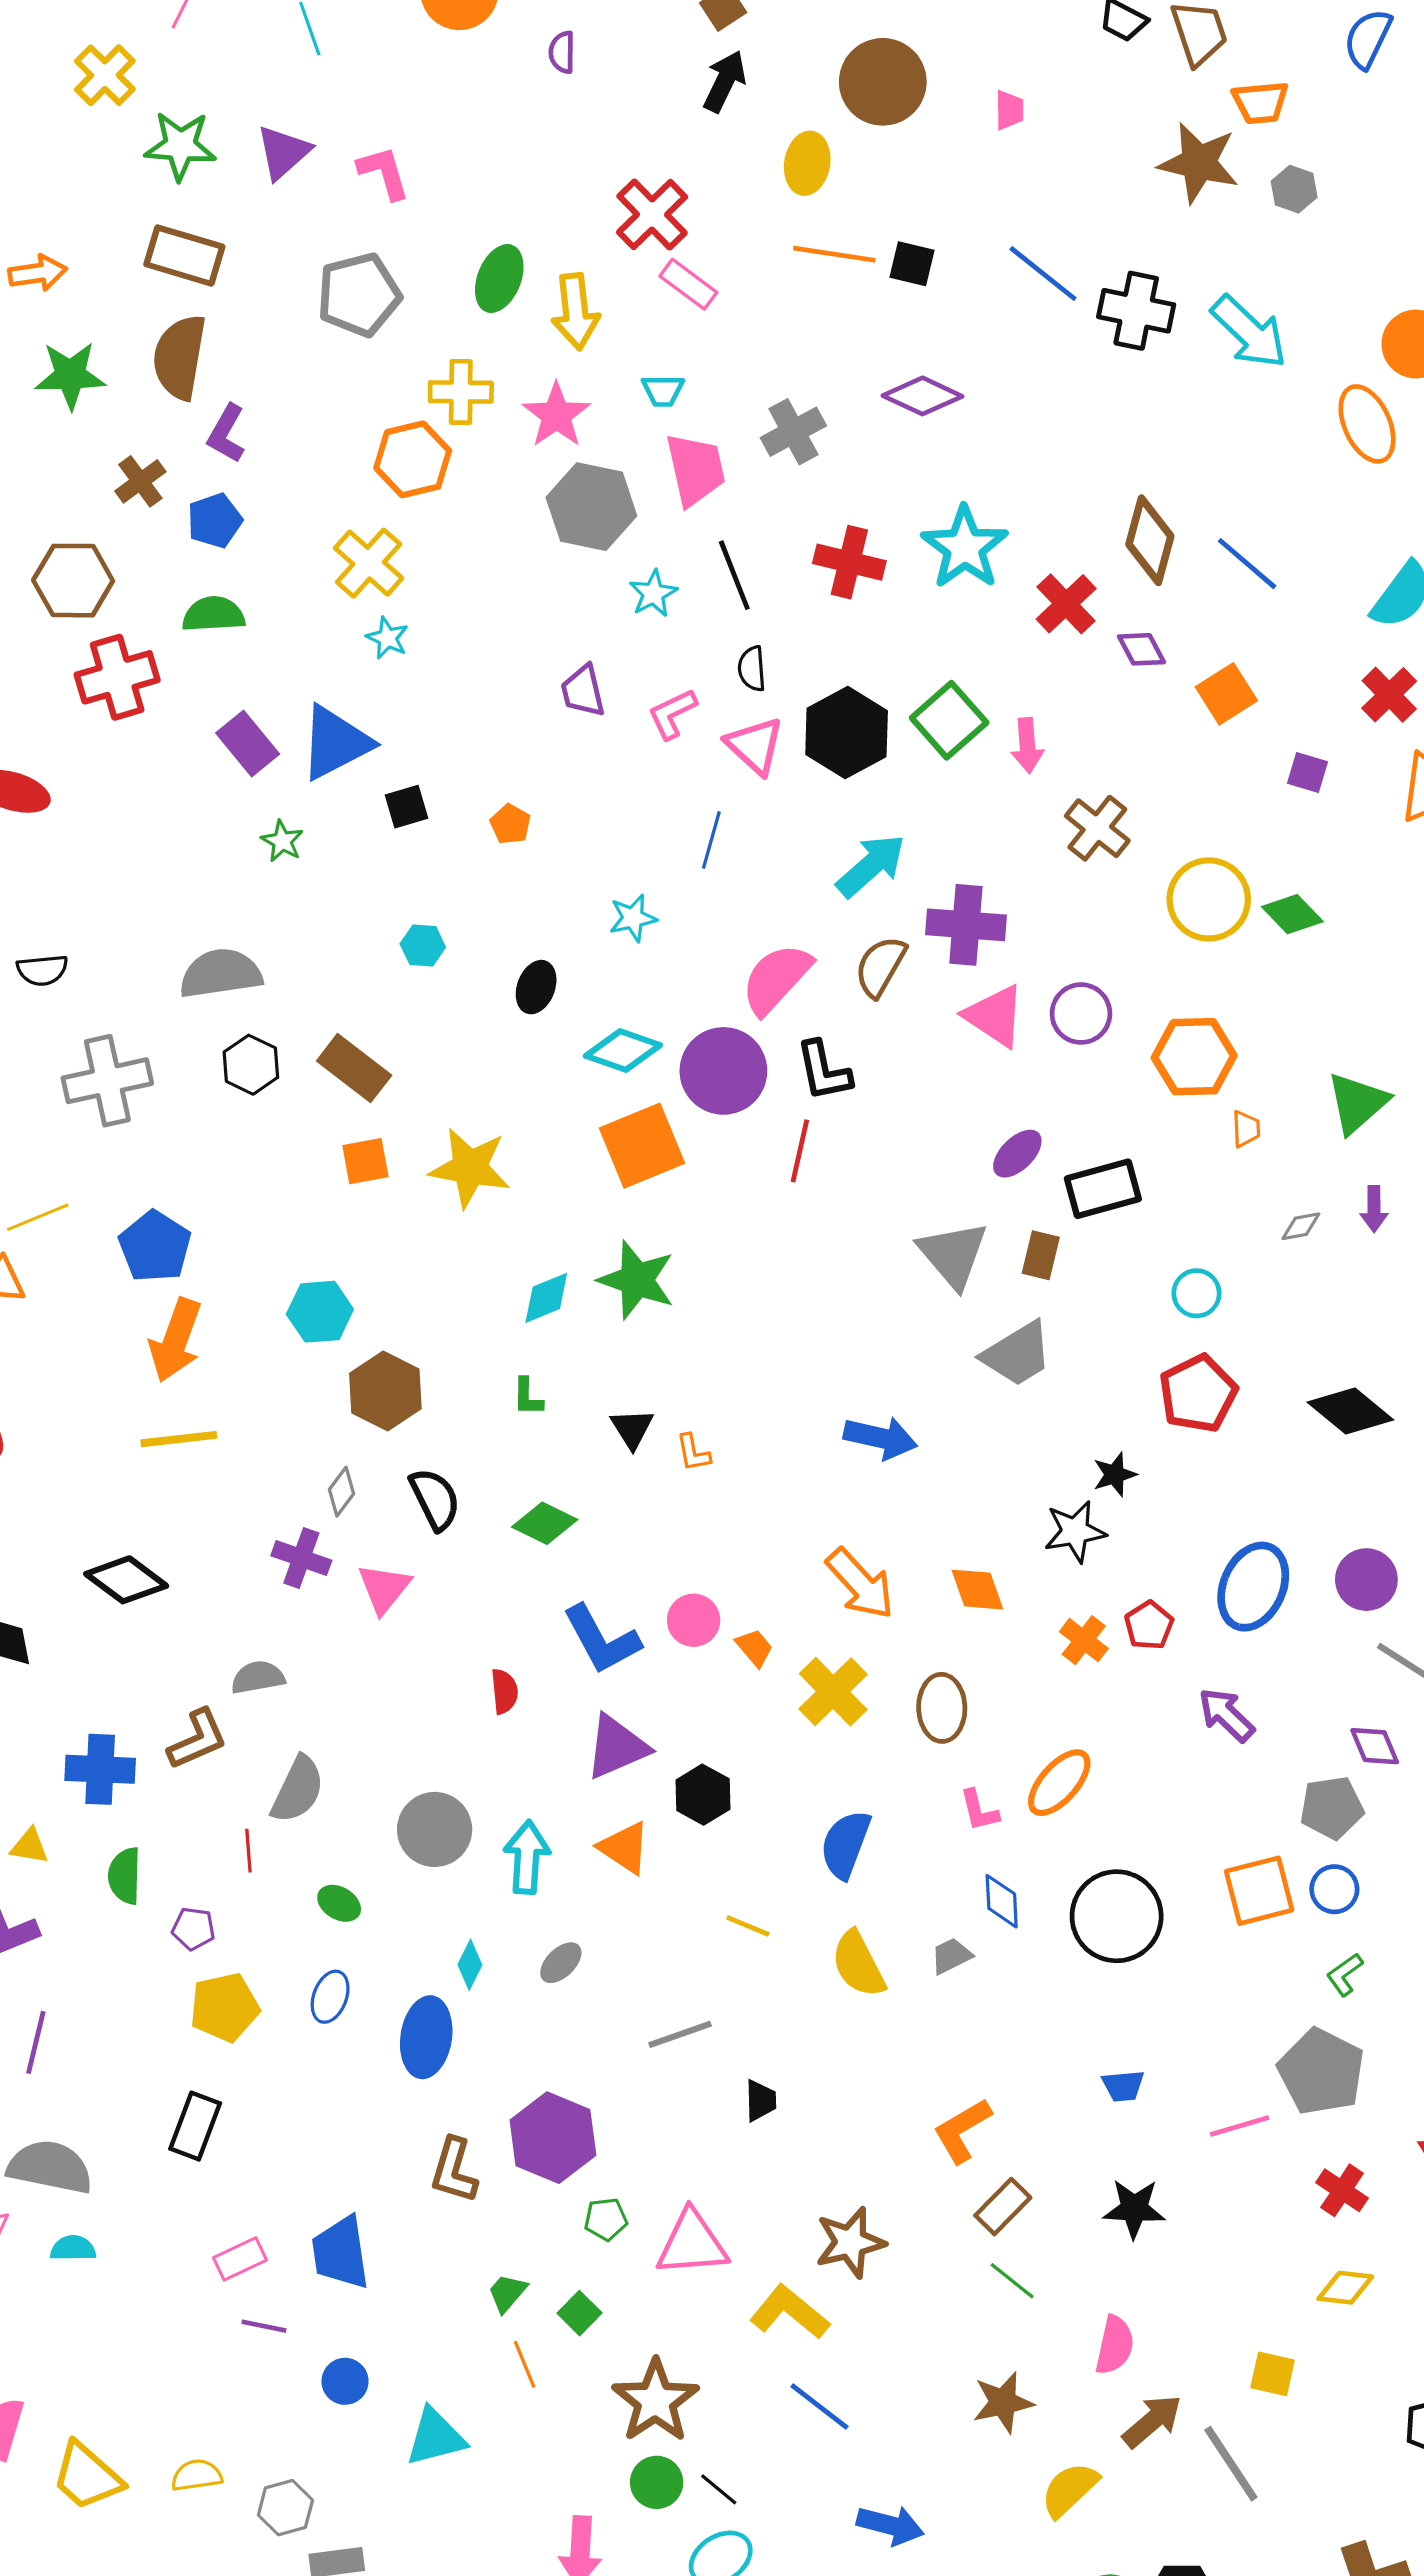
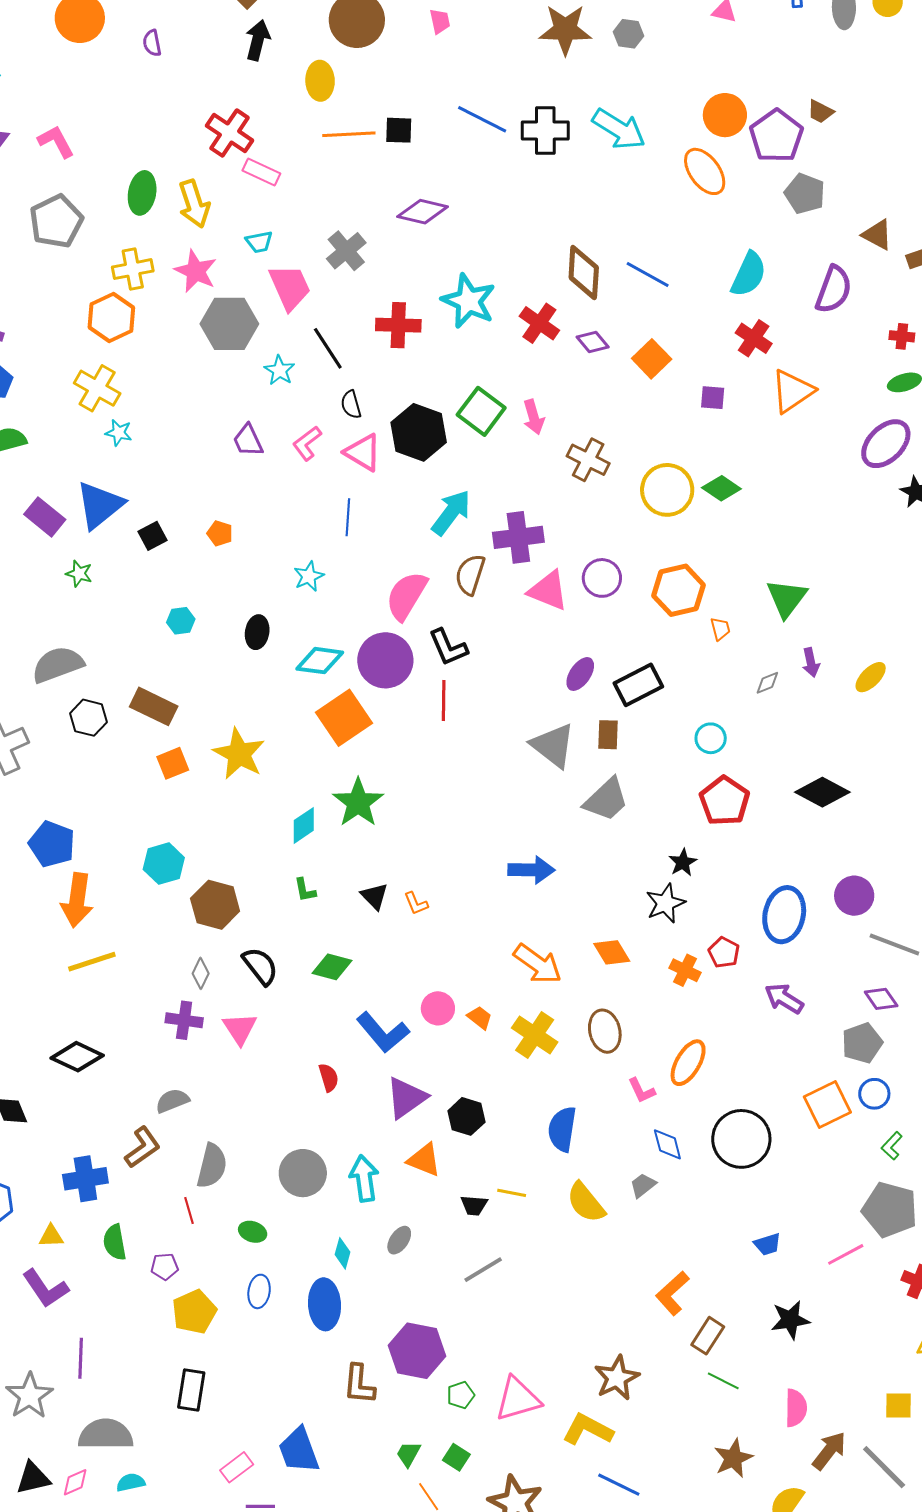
yellow star: (470, 1168) -> (239, 754), turned 30
green star: (637, 1280) -> (358, 803), turned 30
black trapezoid: (760, 2101) -> (474, 1205), moved, turned 108

